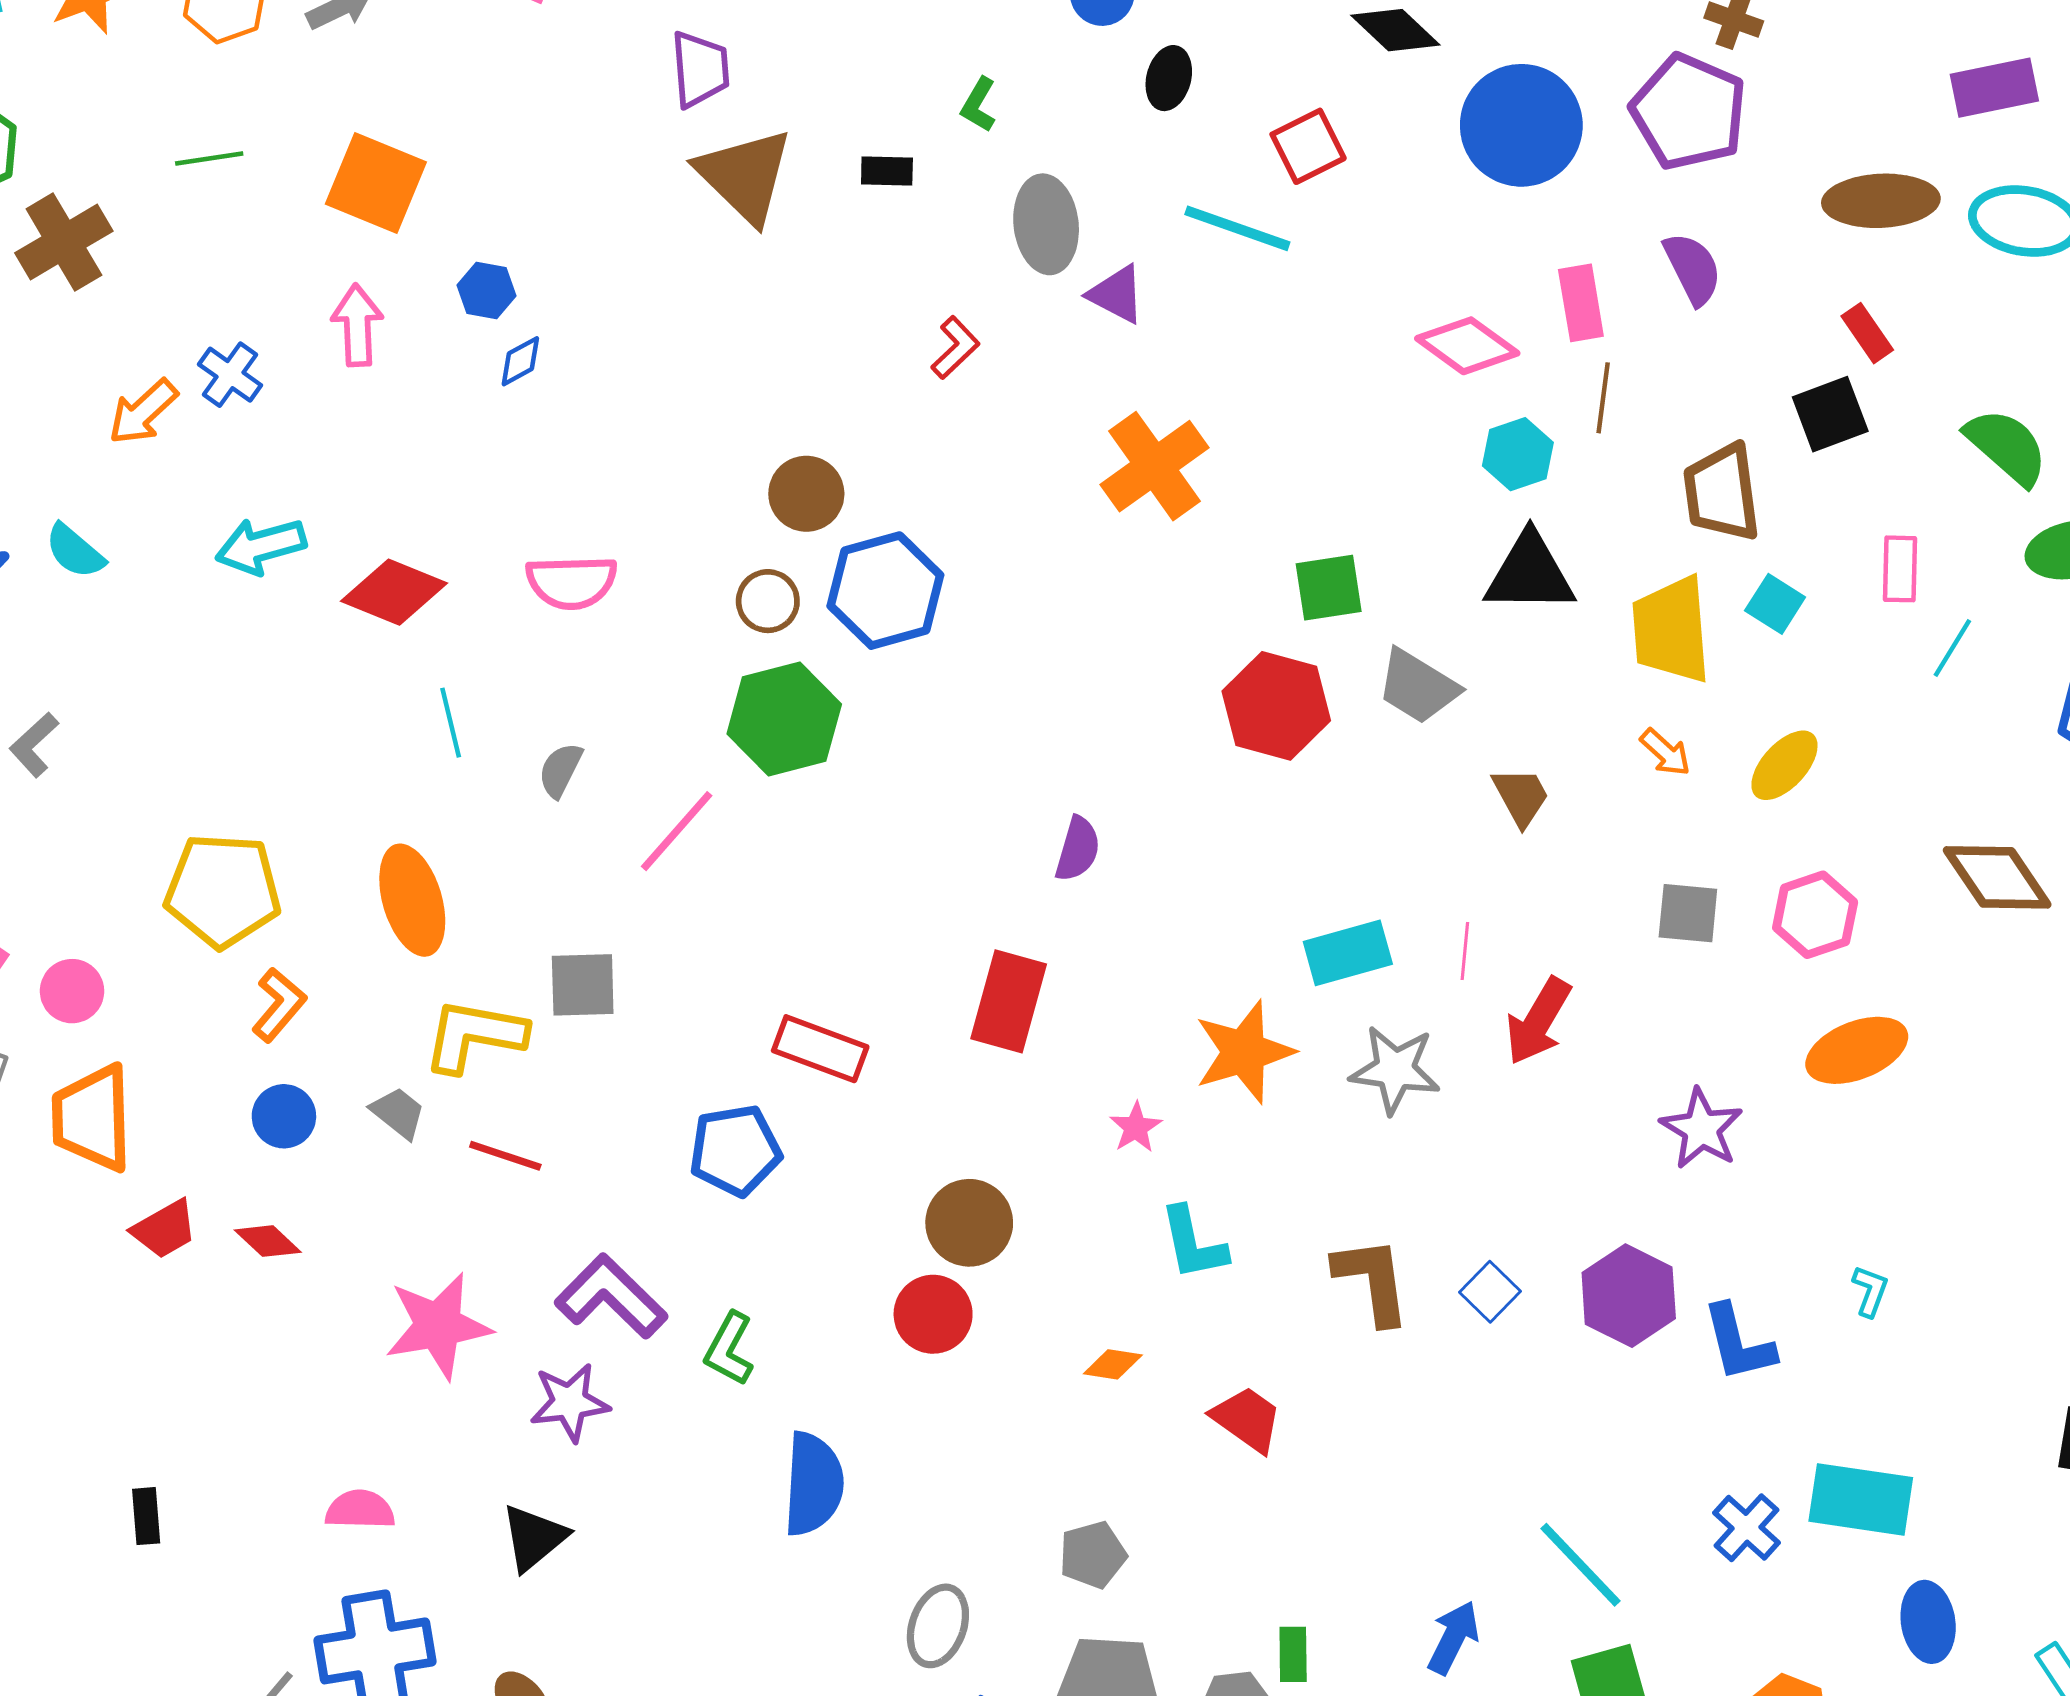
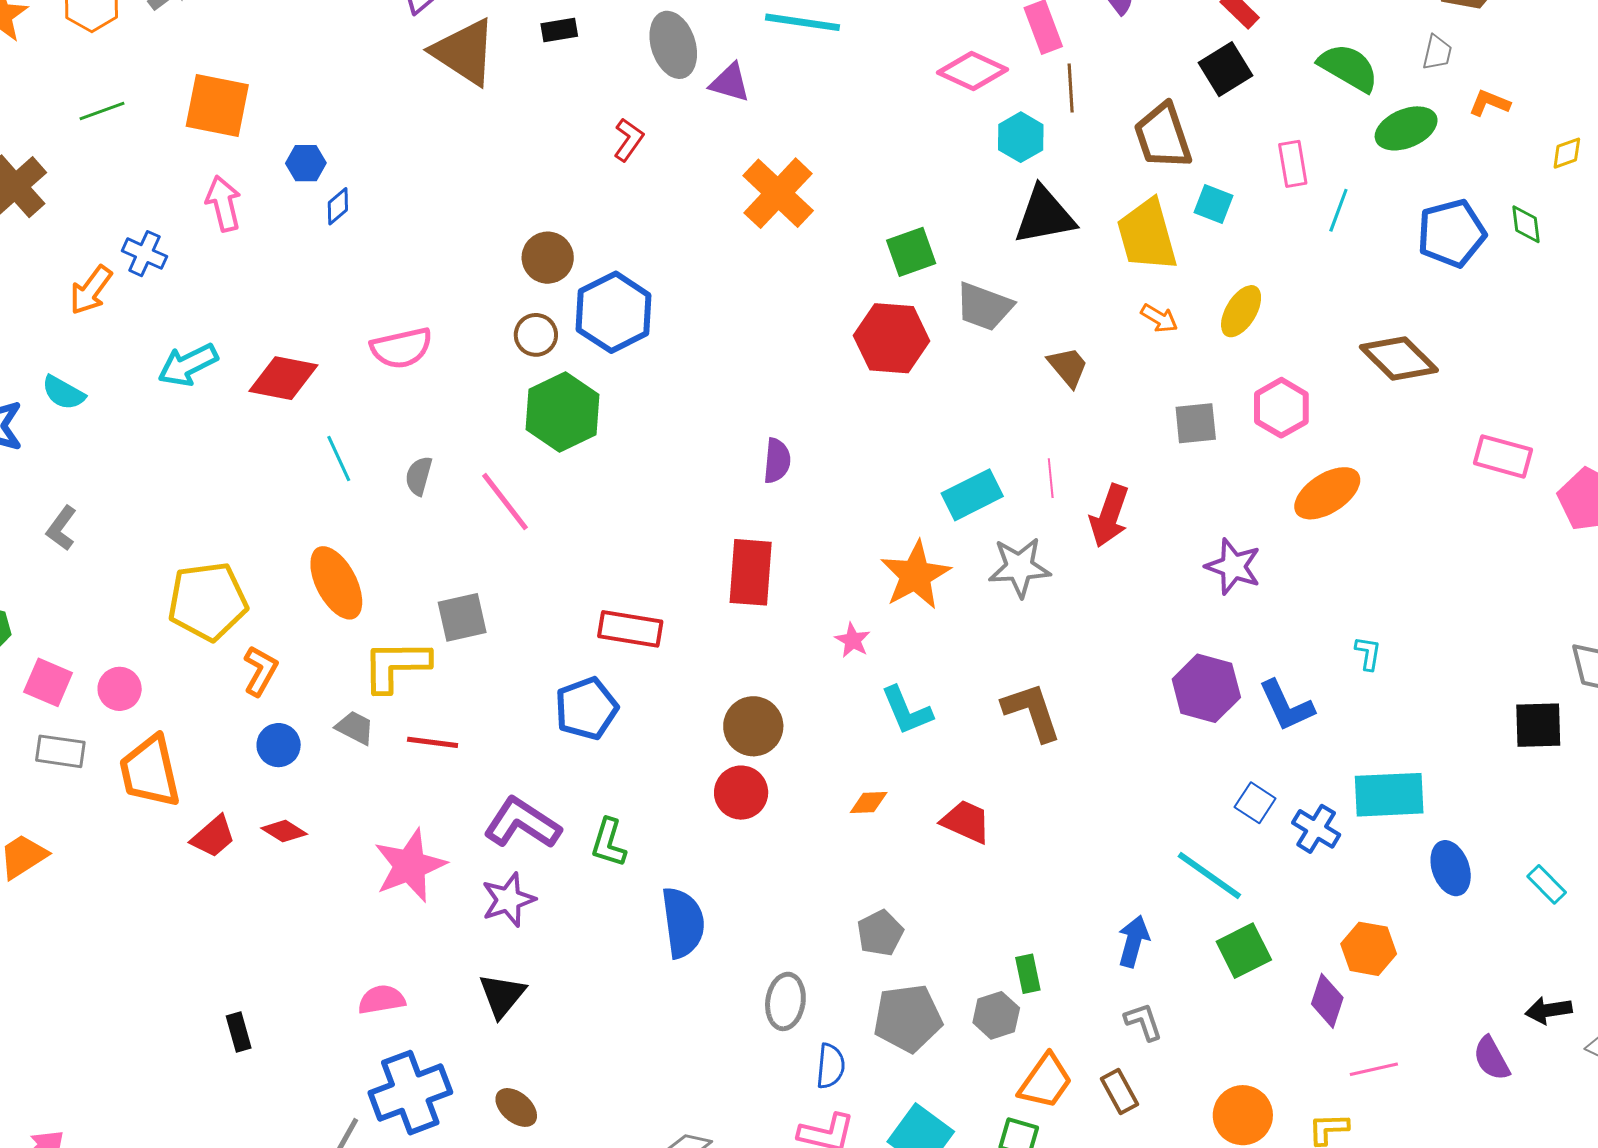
pink line: (677, 831) -> (505, 502), turned -68
blue square: (1490, 1292) -> (1255, 803), moved

